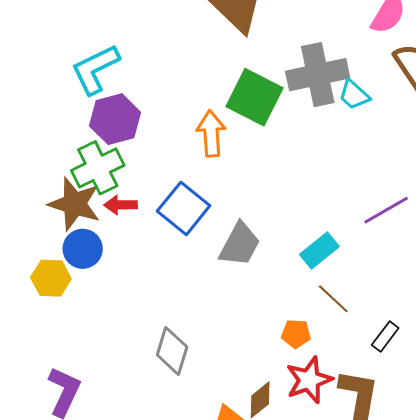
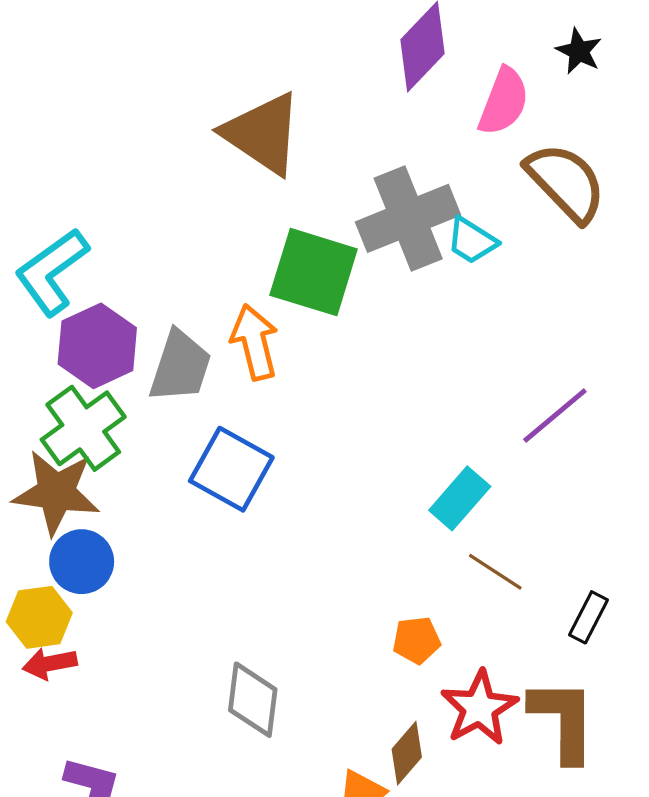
red arrow: (121, 205) -> (50, 664), moved
gray trapezoid: (240, 244) -> (180, 366), moved
orange pentagon: (296, 334) -> (417, 640), moved

